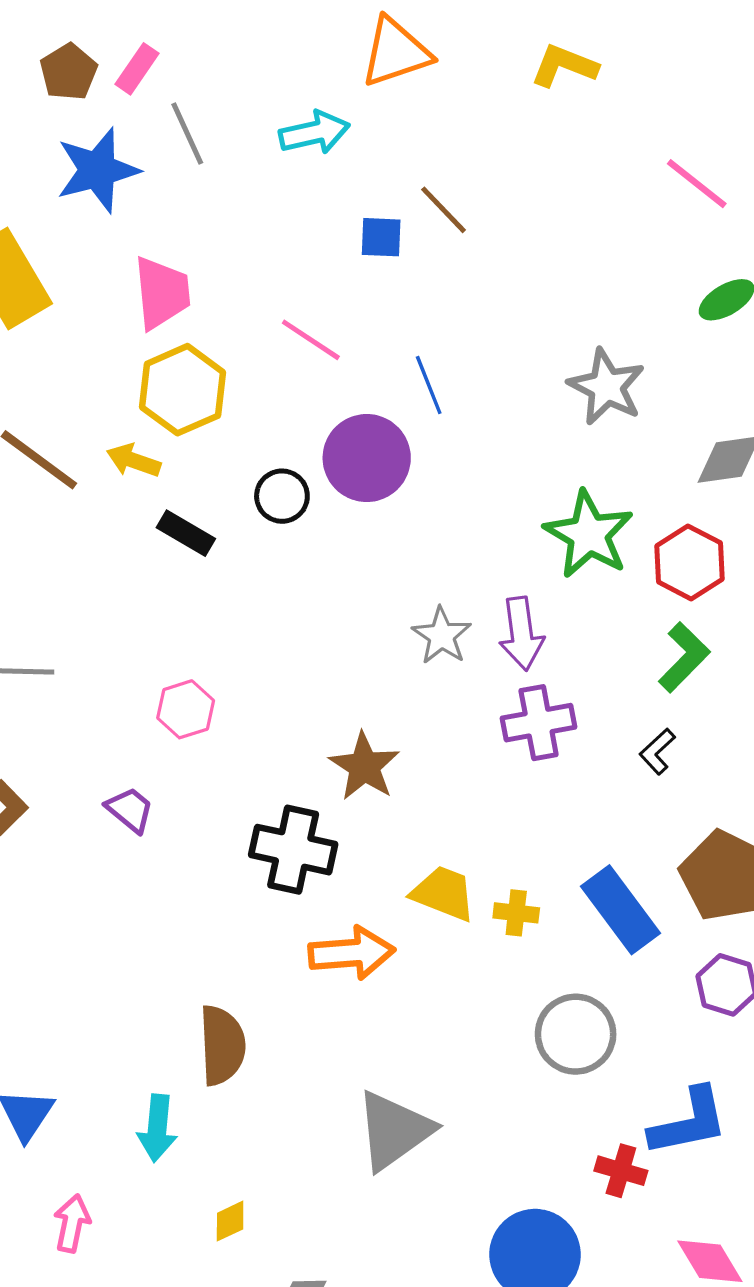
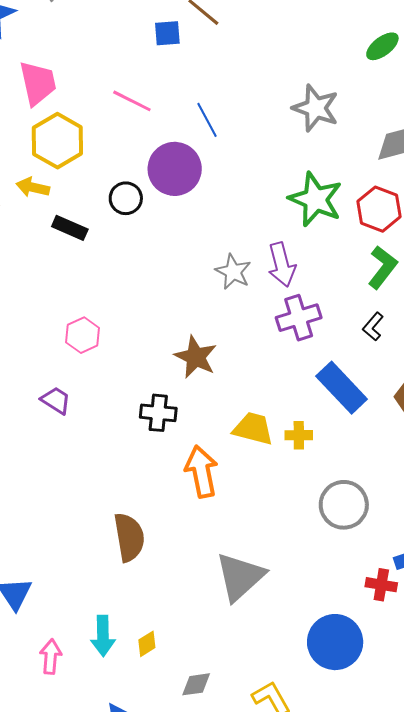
black cross: (293, 850) -> (158, 413), size x0.7
blue rectangle: (620, 910) -> (342, 388), moved
orange arrow: (352, 953) -> (201, 472), turned -90
cyan arrow: (157, 1128) -> (103, 636), moved

